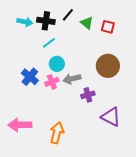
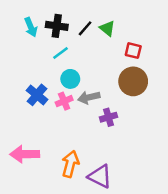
black line: (68, 15) -> (85, 28), moved
cyan arrow: (25, 22) -> (31, 27), turned 56
red square: (108, 27) -> (133, 51), moved
purple triangle: (111, 117) -> (100, 176), moved

